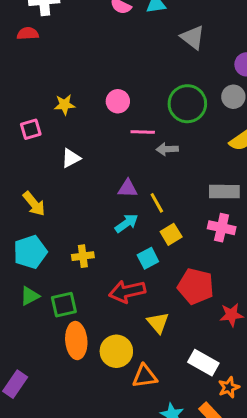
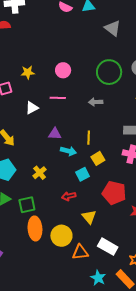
pink line: (143, 132) -> (58, 98), moved
purple triangle: (128, 188) -> (55, 134), moved
yellow line: (157, 203) -> (89, 138), turned 32
cyan arrow: (126, 223) -> (68, 151), turned 49
yellow cross: (83, 256) -> (40, 173), turned -32
red arrow: (127, 291) -> (69, 196), size x0.6
white rectangle: (203, 363) -> (108, 247), moved

